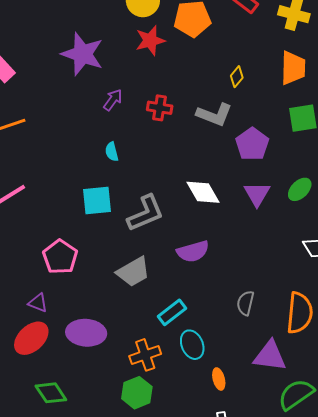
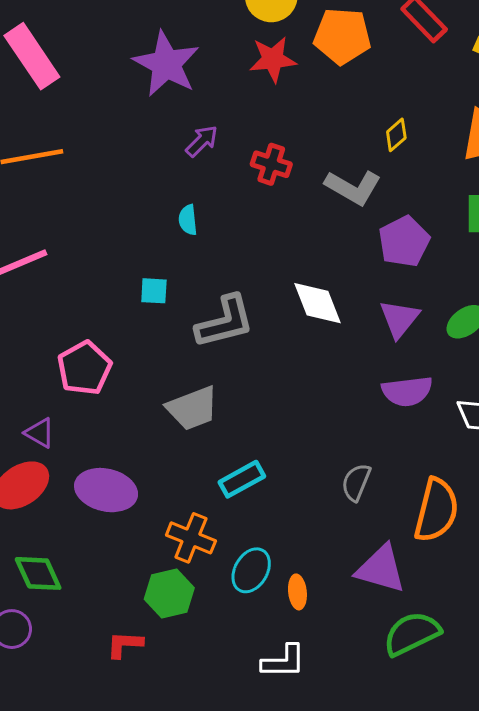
cyan square: (97, 201) -> (154, 291), size x0.6
purple semicircle: (193, 251) -> (407, 391), moved
cyan ellipse: (192, 345) -> (251, 570), moved, turned 44
orange cross: (145, 355) -> (191, 538), turned 32

